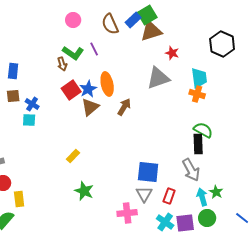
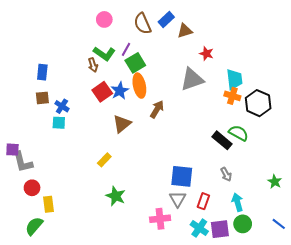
green square: (147, 15) -> (135, 63), moved
brown triangle: (151, 31) -> (185, 31), size x0.7
black hexagon: (222, 44) -> (258, 103), moved
purple line: (94, 49) -> (126, 49), turned 56
brown triangle: (90, 107) -> (122, 124), moved
black rectangle: (198, 144) -> (222, 140), moved, turned -48
gray arrow: (191, 170) -> (226, 174), size x0.6
green star: (216, 192) -> (275, 182), moved

